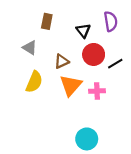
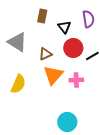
brown rectangle: (47, 21) -> (42, 16), moved
gray triangle: (30, 48) -> (17, 42), size x1.5
yellow semicircle: (34, 82) -> (18, 84), moved

